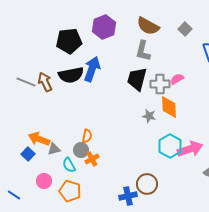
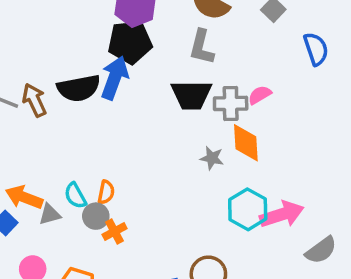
black pentagon: (69, 41) -> (130, 42), moved
black trapezoid: (137, 79) -> (191, 95), turned -105
cyan semicircle: (69, 165) -> (75, 196), moved

